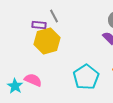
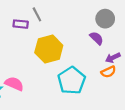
yellow hexagon: (47, 41) -> (49, 49), moved

